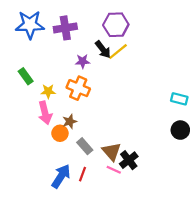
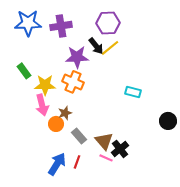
purple star: (83, 61) -> (77, 57), size x1.6
yellow star: (48, 91) -> (45, 85), size x1.5
cyan rectangle: (179, 99) -> (133, 92), moved

